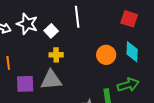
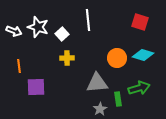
cyan diamond: (132, 52) -> (143, 55), turned -75
gray triangle: (51, 80) -> (97, 83), moved

